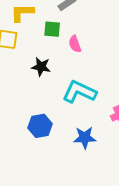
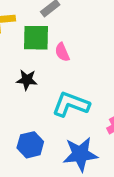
green square: (52, 29) -> (36, 38), size x1.5
blue star: (85, 138) -> (80, 154), size x1.4

